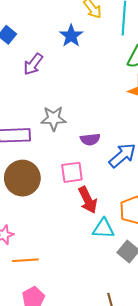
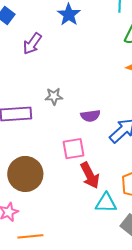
gray star: (54, 118) -> (54, 96), size x0.7
brown circle: (22, 178) -> (25, 174), moved

